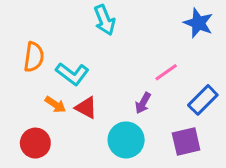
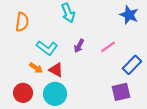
orange semicircle: (34, 57) -> (22, 22), moved
purple arrow: (143, 103) -> (79, 46), moved
cyan circle: (126, 140) -> (55, 94), moved

